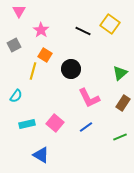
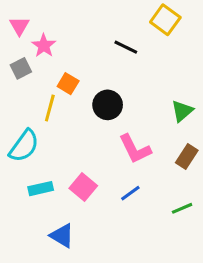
pink triangle: (19, 11) -> (19, 26), moved
yellow square: (110, 24) -> (165, 20), moved
pink star: (41, 30) -> (44, 46), moved
cyan semicircle: (16, 96) -> (24, 146), size x1.6

